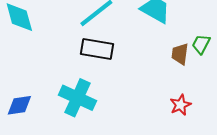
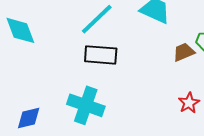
brown trapezoid: (180, 54) -> (184, 52), turned 65

